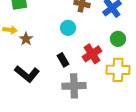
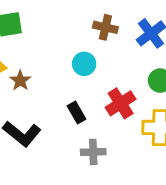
gray cross: (74, 86) -> (93, 152), size x0.7

